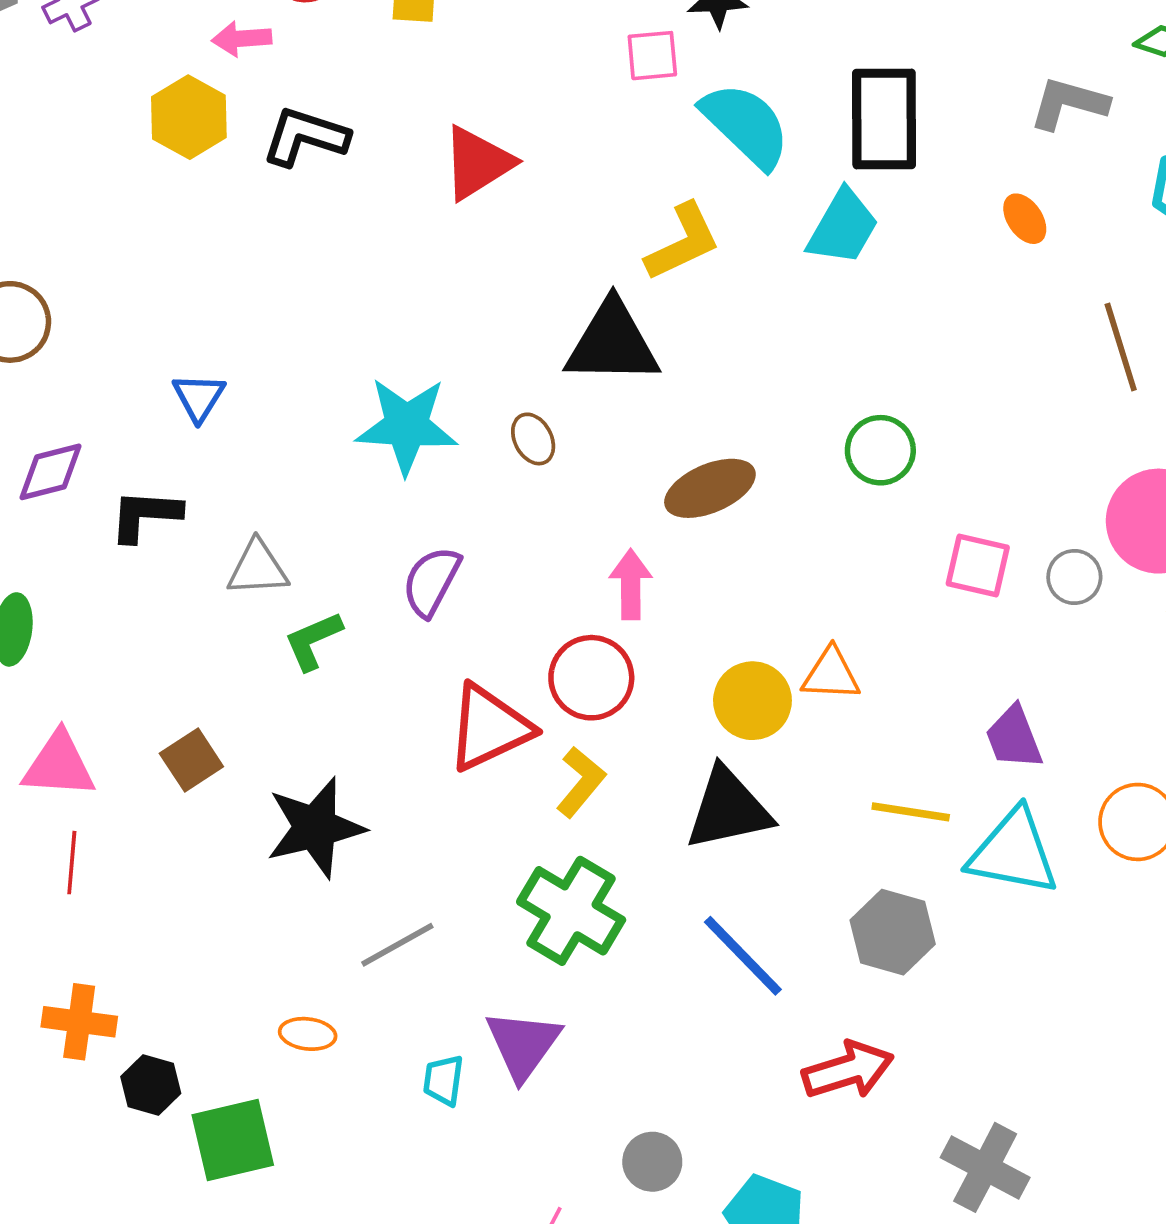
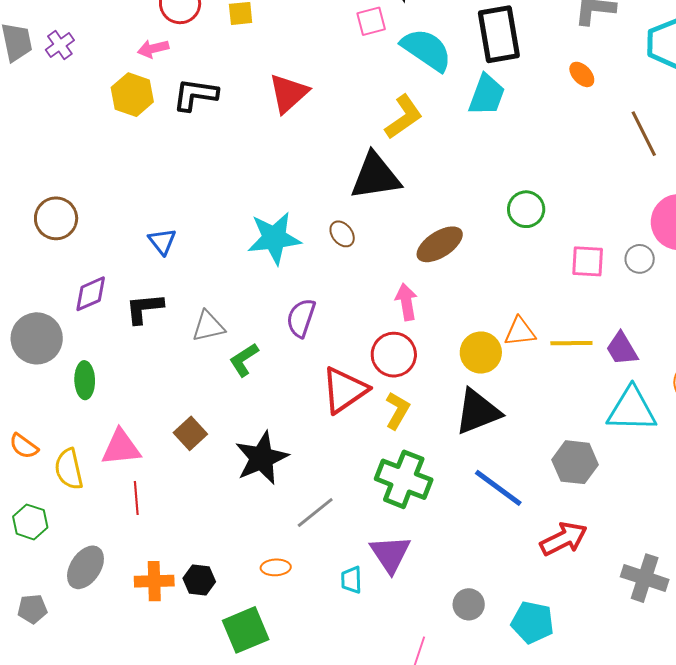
yellow line: (911, 812) -> (571, 343), moved
black hexagon: (151, 1085) -> (199, 580), moved

